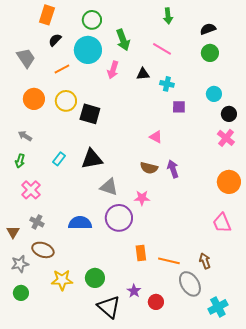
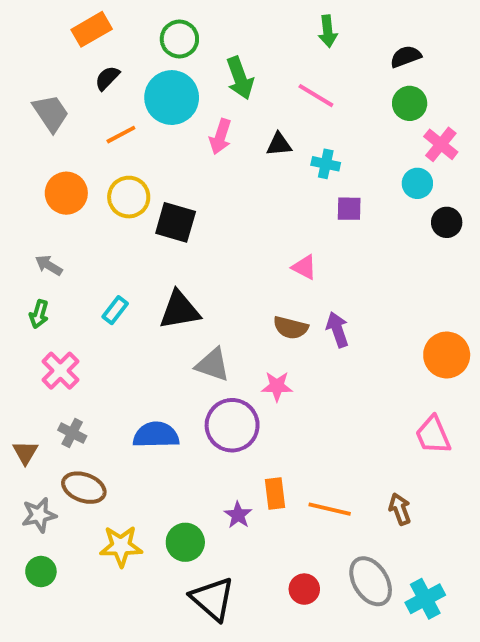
orange rectangle: (47, 15) -> (92, 29), turned 42
pink cross: (226, 138) -> (441, 144), moved
gray ellipse: (190, 284) -> (371, 581), moved
purple star: (134, 291) -> (238, 515), moved

